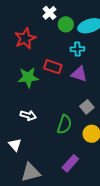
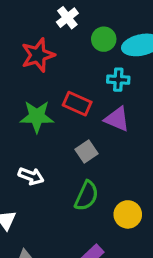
white cross: (49, 13) -> (67, 18), moved
gray square: (87, 107) -> (86, 152), moved

